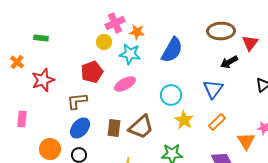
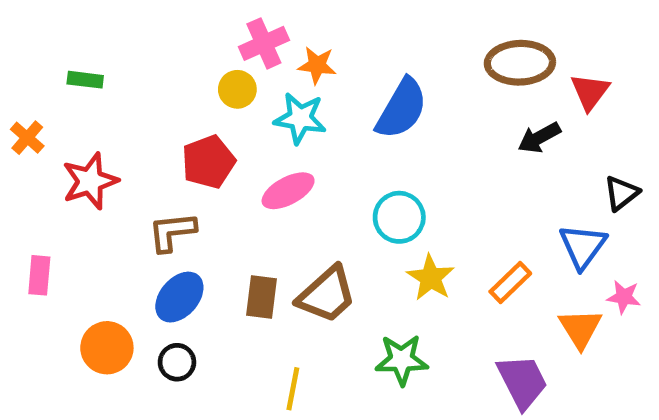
blue triangle: (213, 89) -> (583, 246), moved

